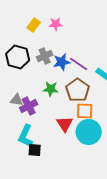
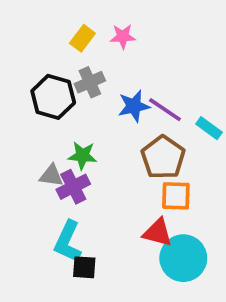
gray cross: (45, 56) -> (90, 82), moved
green star: (51, 89) -> (82, 156), moved
red triangle: (65, 124) -> (158, 233), moved, turned -42
cyan circle: (89, 132) -> (183, 258), moved

